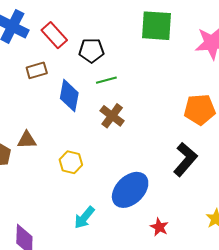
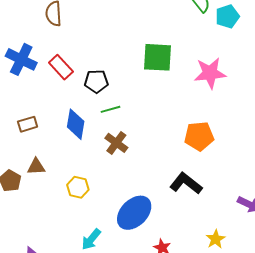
brown rectangle: (37, 70) -> (28, 124), moved
black L-shape: (185, 159) -> (186, 183), turned -92

